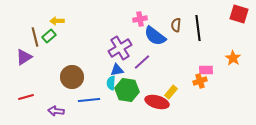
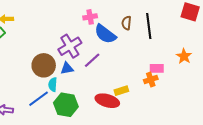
brown circle: (72, 77) -> (44, 65), moved
cyan semicircle: (111, 83) -> (53, 85), moved
green hexagon: (127, 90) -> (66, 105), moved
yellow rectangle: (171, 92) -> (121, 91), turned 32
blue line: (89, 100) -> (39, 99), turned -30

